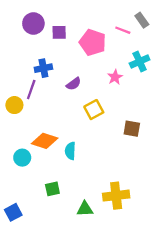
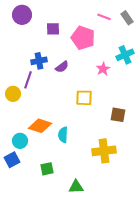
purple circle: (33, 23) -> (22, 15), moved
pink line: (123, 30) -> (104, 17), moved
purple semicircle: (74, 84) -> (62, 67), moved
yellow square: (94, 110) -> (84, 98), turned 30
yellow cross: (116, 196) -> (104, 151), moved
blue square: (13, 212) -> (12, 160), moved

